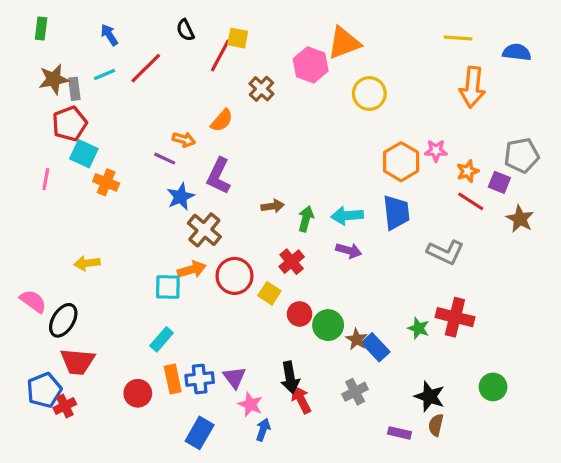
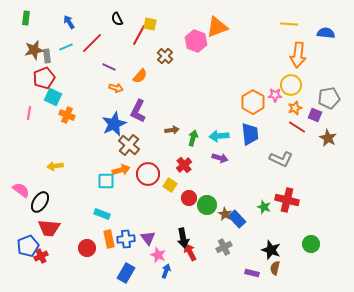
yellow circle: (369, 94) -> (291, 85), moved
purple line: (165, 159) -> (109, 67), moved
blue star: (181, 197) -> (114, 124), size x1.4
cyan rectangle: (162, 339) -> (102, 214), turned 70

